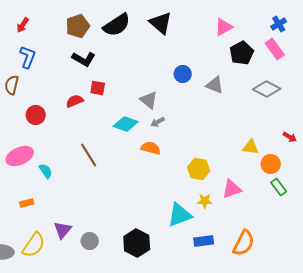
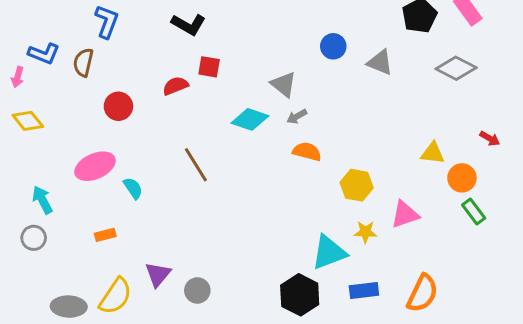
orange semicircle: (151, 148) -> (307, 152), moved
black hexagon: (137, 243) -> (300, 295), moved

